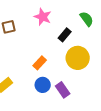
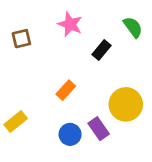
yellow circle: (78, 58) -> (126, 104), moved
blue circle: (43, 85) -> (70, 134), moved

